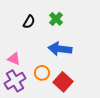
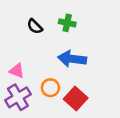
green cross: (56, 19) -> (67, 23), turned -32
black semicircle: (29, 22) -> (35, 26), turned 104

